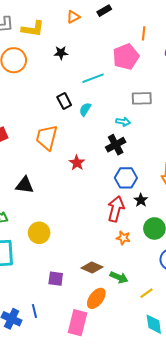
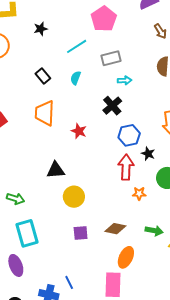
gray rectangle: (142, 98) -> (111, 58), moved
black rectangle: (64, 101) -> (43, 76), moved
cyan arrow: (123, 122) -> (125, 80), moved
black triangle: (25, 185) -> (56, 170), moved
yellow circle: (39, 233) -> (74, 197), moved
green arrow: (119, 277) -> (154, 231), moved
purple square: (56, 279) -> (81, 233), moved

